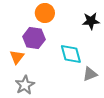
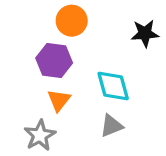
orange triangle: (17, 57) -> (59, 100), moved
gray triangle: (90, 74) -> (111, 126), moved

